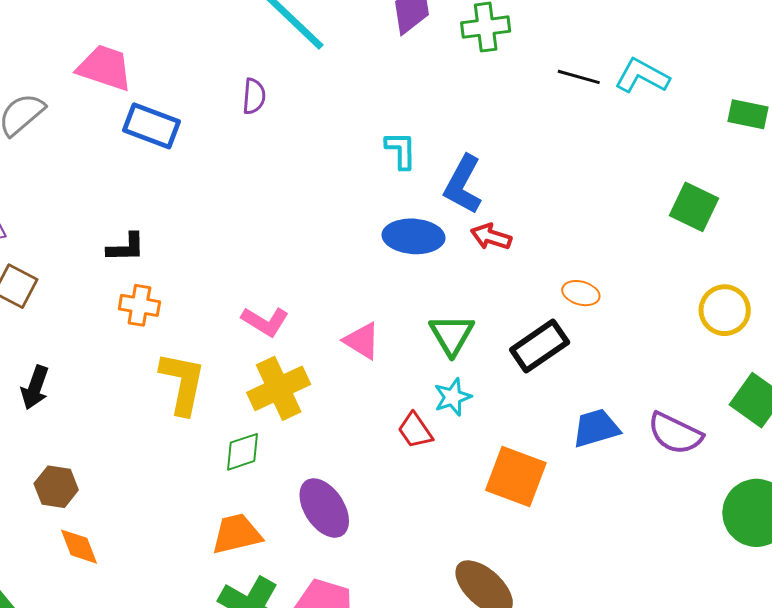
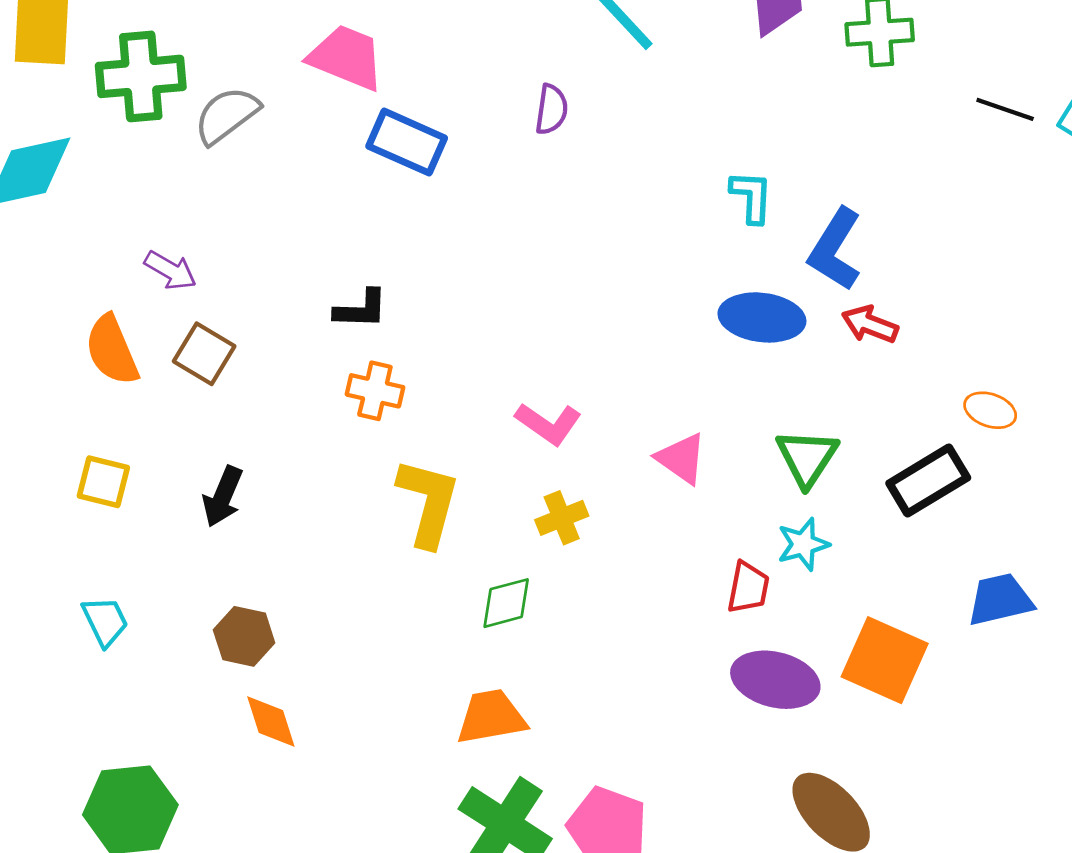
yellow cross: (279, 388) -> (562, 518), size x0.6
red trapezoid: (415, 430) -> (748, 588), turned -138
purple ellipse: (324, 508) -> (775, 680), moved, turned -46

